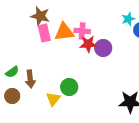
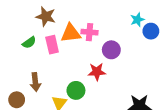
pink rectangle: (44, 33) -> (52, 45), moved
red star: (88, 44) -> (97, 72), moved
green semicircle: (12, 72) -> (29, 43), moved

